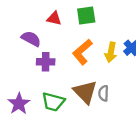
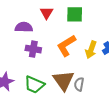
red triangle: (54, 18) -> (47, 13), turned 40
purple semicircle: (31, 39) -> (24, 27), turned -36

